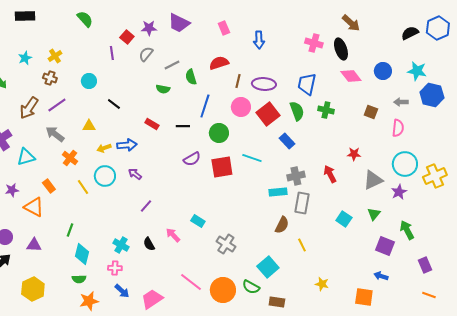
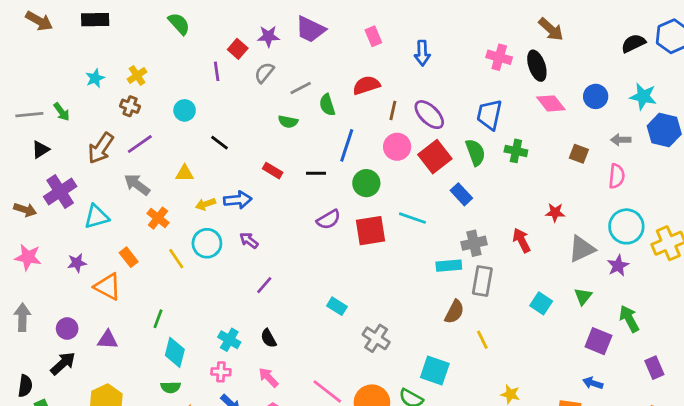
purple ellipse: (264, 84) -> (429, 115), turned 40
pink arrow: (173, 235) -> (268, 377), moved
cyan square: (268, 267) -> (435, 370), turned -30

